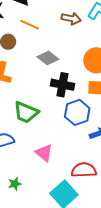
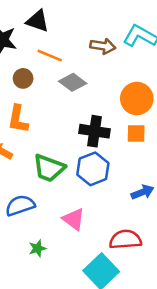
gray diamond: (48, 58) -> (73, 82), moved
blue hexagon: (77, 112) -> (93, 169), moved
green star: (15, 184) -> (37, 248), moved

